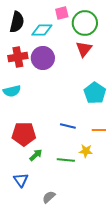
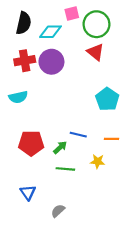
red triangle: (84, 49) -> (95, 52), turned -30
green arrow: (36, 155) -> (60, 147), moved
green line: (66, 160) -> (65, 169), moved

